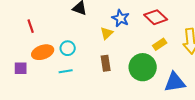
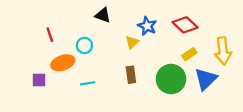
cyan circle: (68, 48) -> (84, 45), moved
blue triangle: (175, 82) -> (206, 79), moved, turned -35

